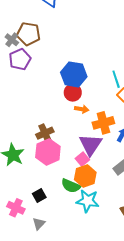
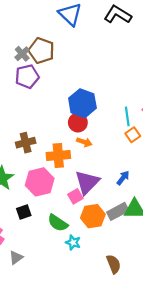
orange cross: (103, 123) -> (58, 156), moved
brown cross: (45, 133) -> (26, 143), moved
orange hexagon: (85, 176) -> (93, 216), moved
black square: (39, 195) -> (24, 212), moved
cyan star: (88, 201) -> (73, 242), size x0.6

